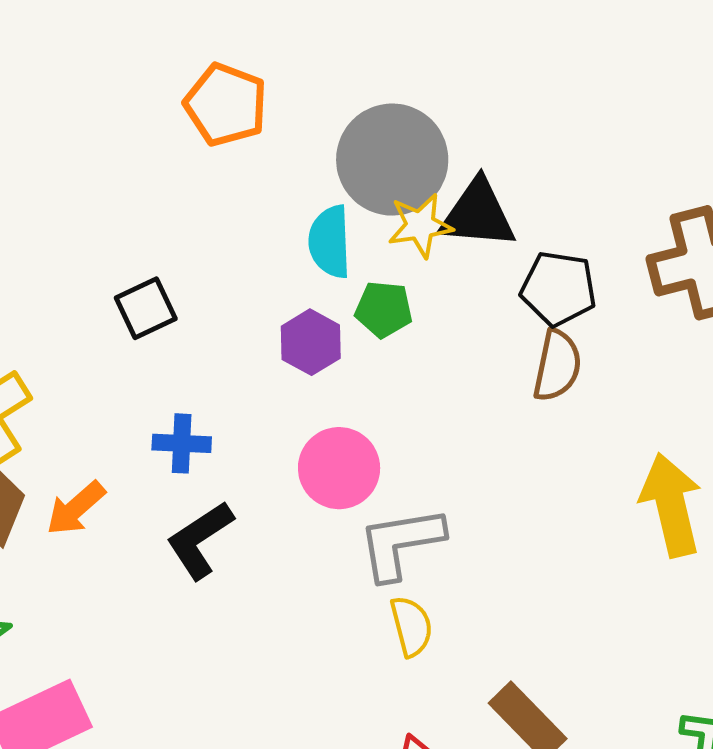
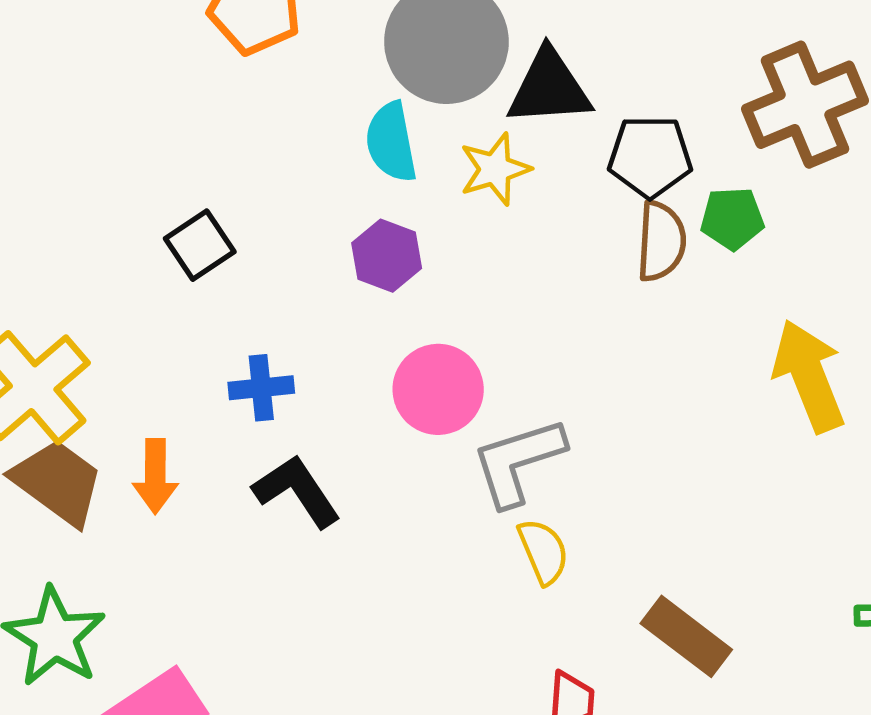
yellow star: (420, 225) -> (495, 169), moved
green pentagon: (384, 309) -> (732, 218), moved
orange arrow: (76, 508) -> (155, 476), turned -40
black L-shape: (200, 540) -> (297, 491), turned 98

